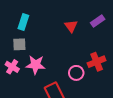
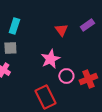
red cross: (97, 62) -> (88, 79), moved
pink star: (36, 65) -> (50, 59), moved, turned -30

